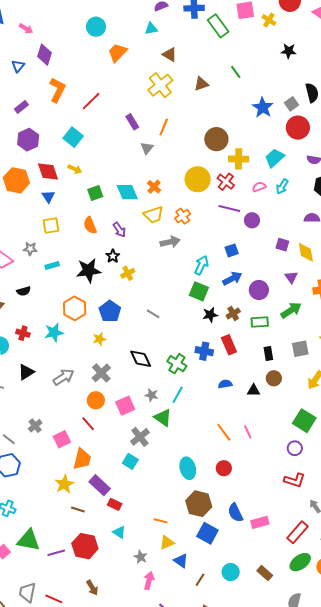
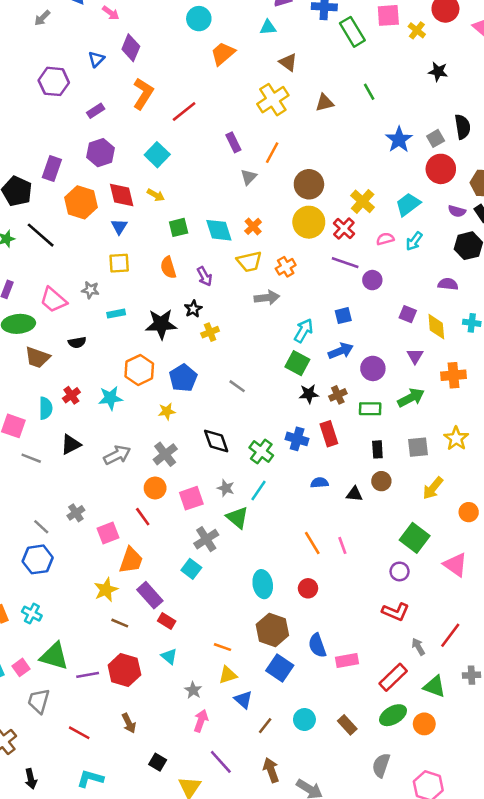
brown circle: (216, 139) -> (309, 184), moved
yellow cross: (239, 159) -> (363, 201), turned 36
red cross: (23, 333) -> (71, 395), turned 32
gray trapezoid: (27, 592) -> (39, 701), moved

